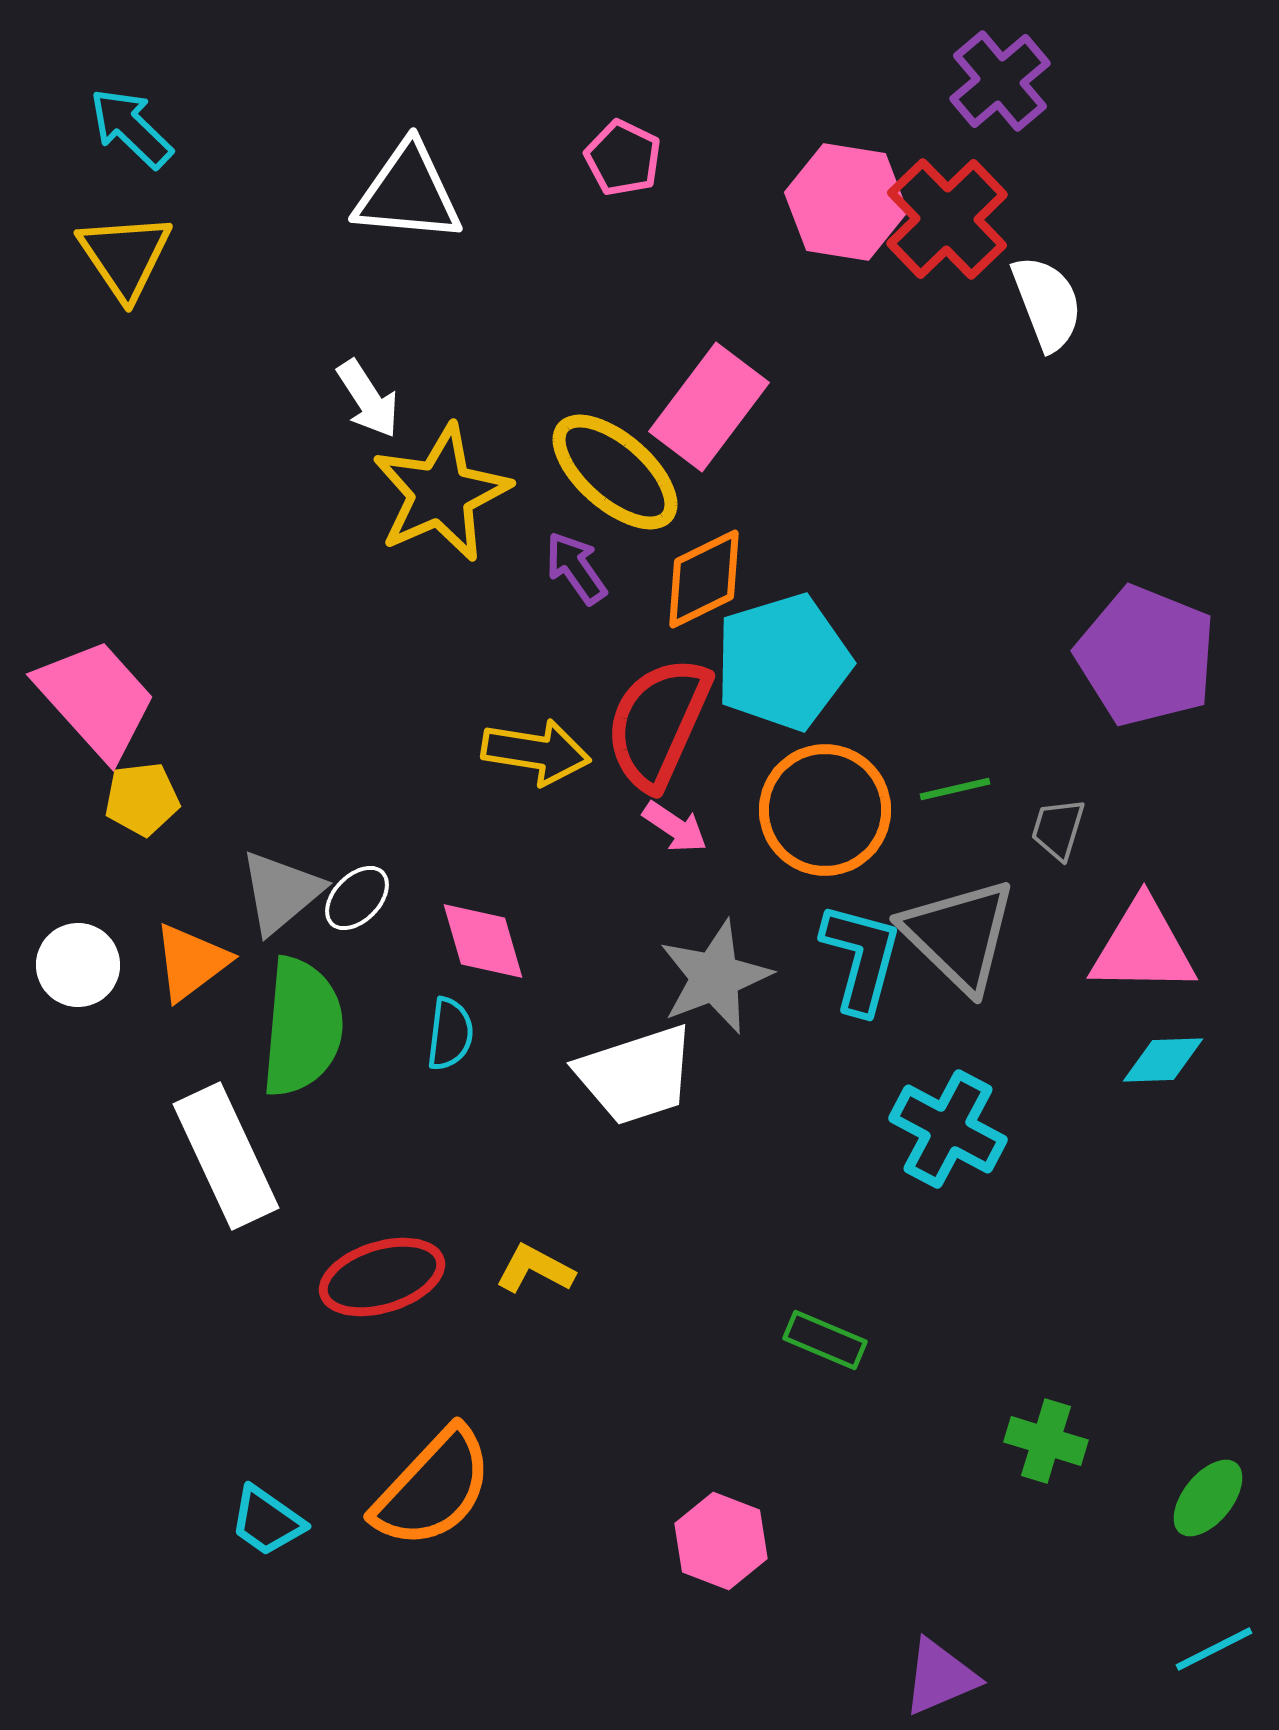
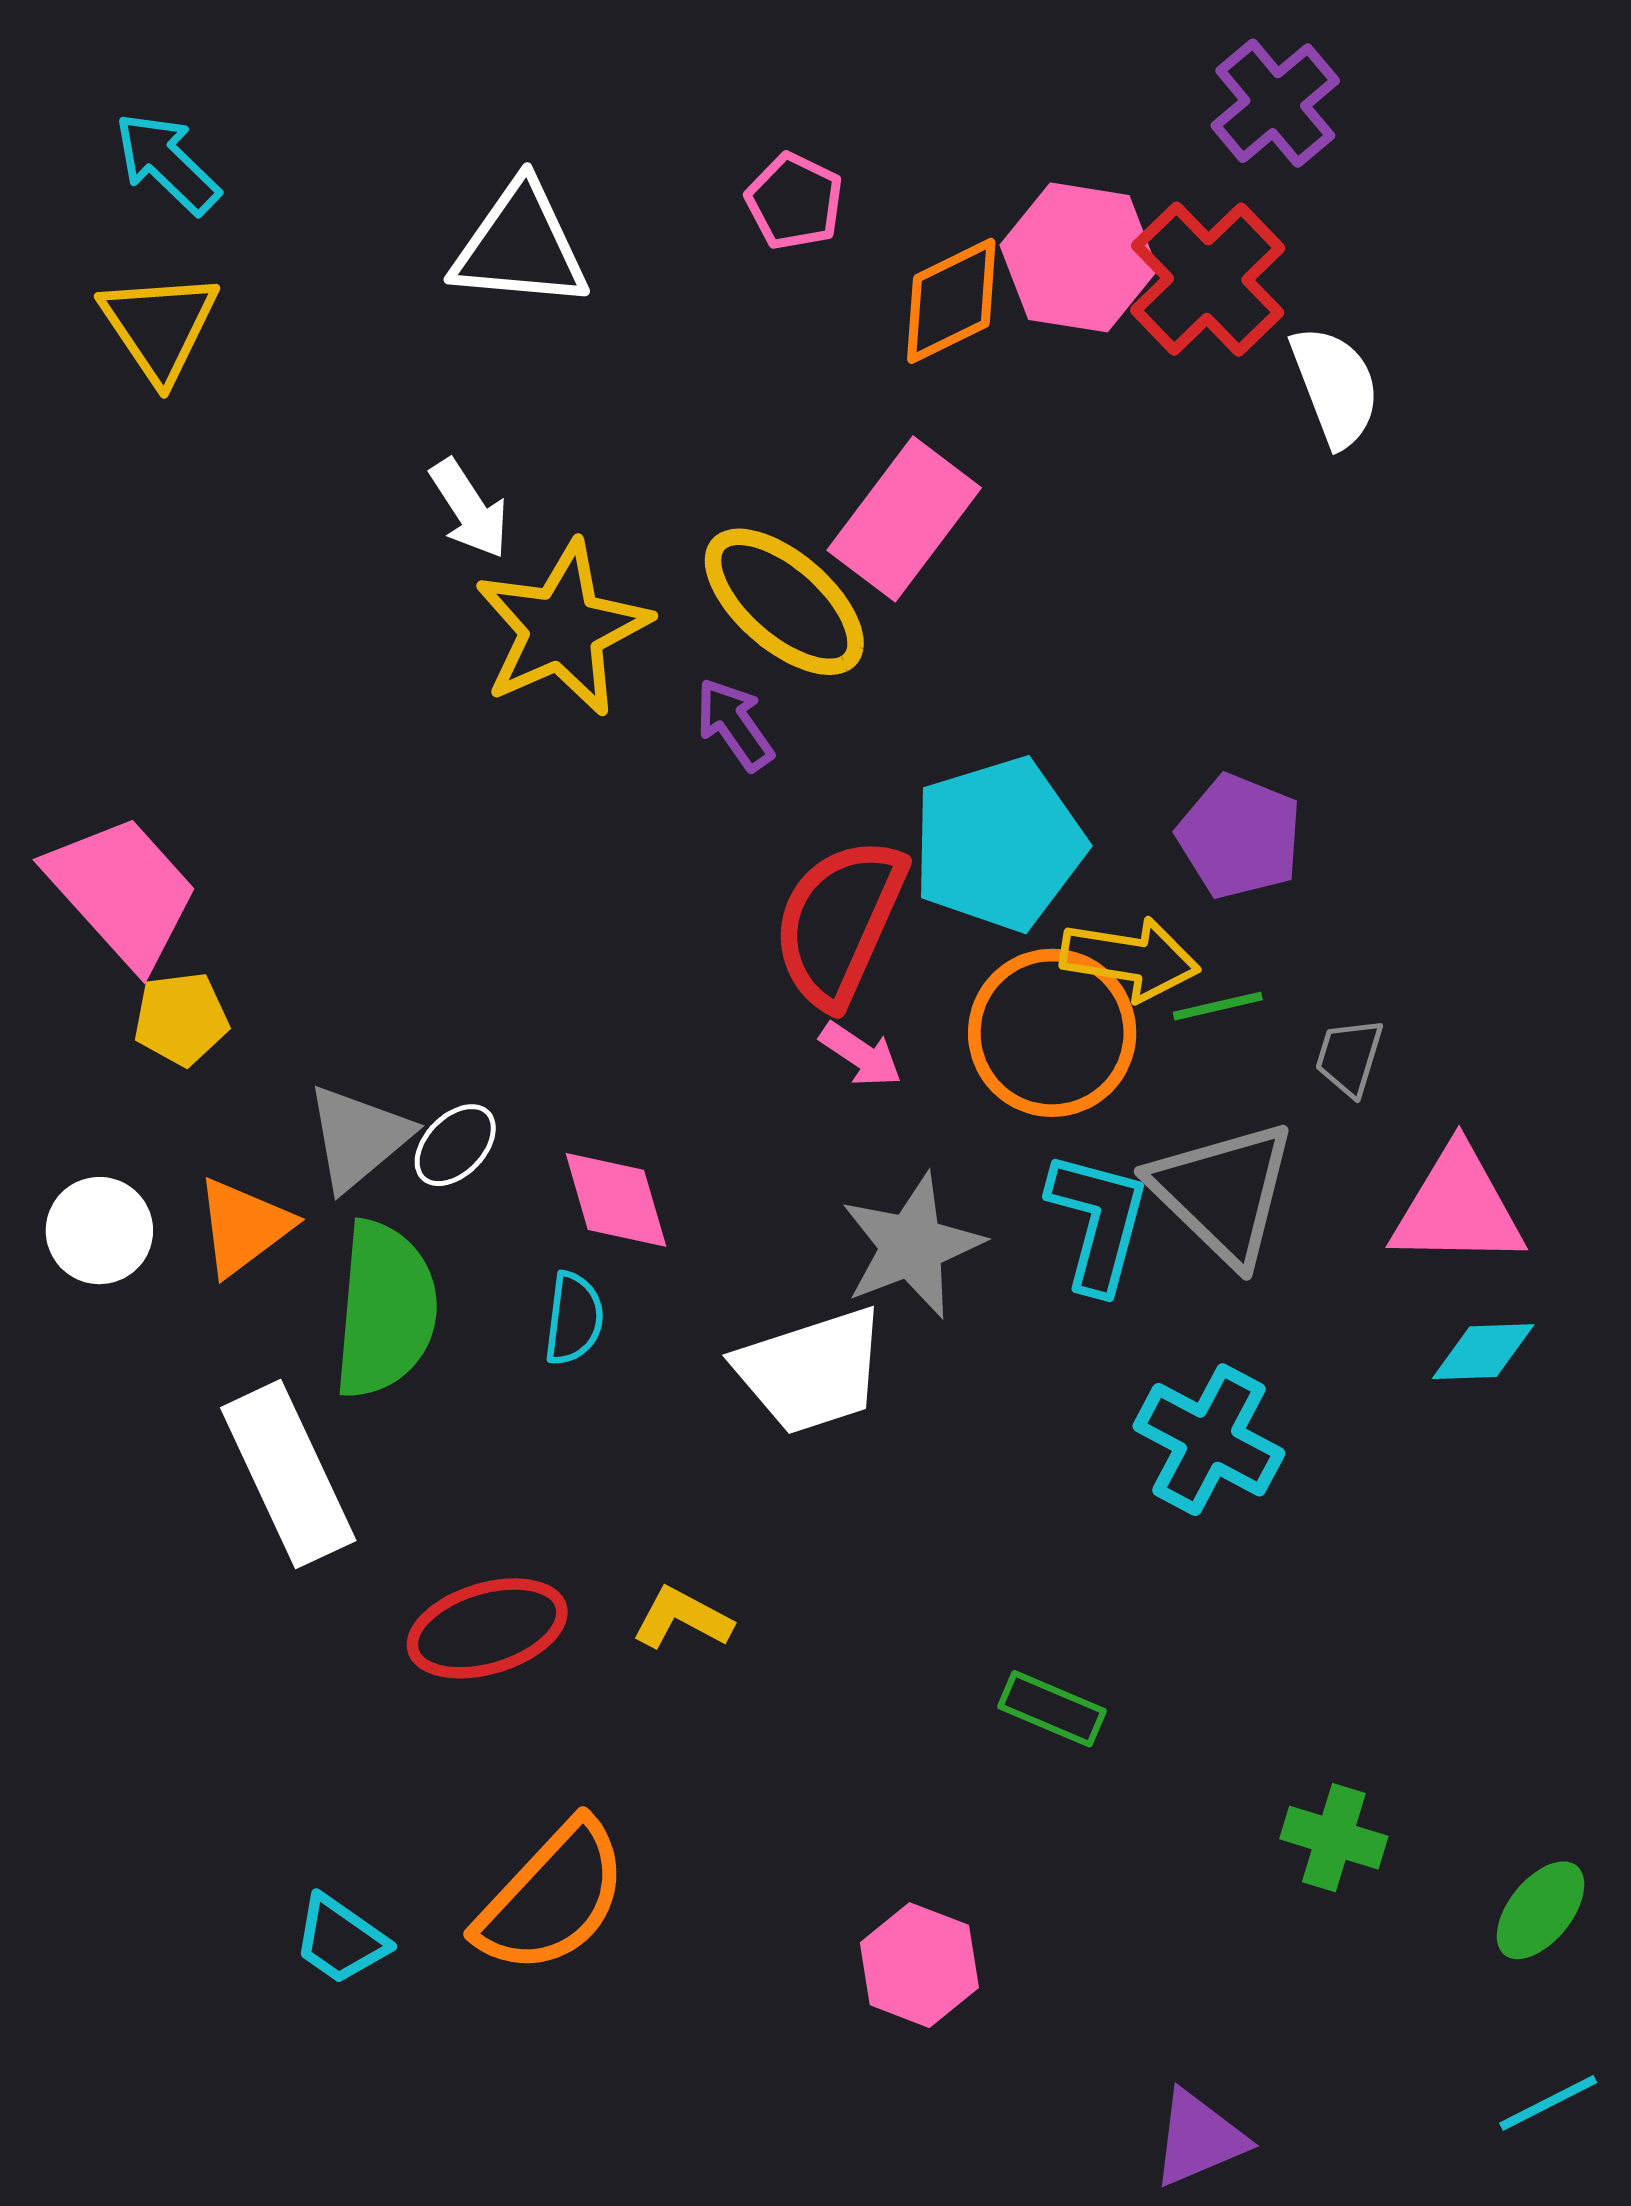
orange diamond: (704, 579) -> (951, 301), moved
purple pentagon: (1146, 656) -> (1240, 836), moved, size x0.7
yellow arrow: (536, 752) -> (1130, 959), moved

